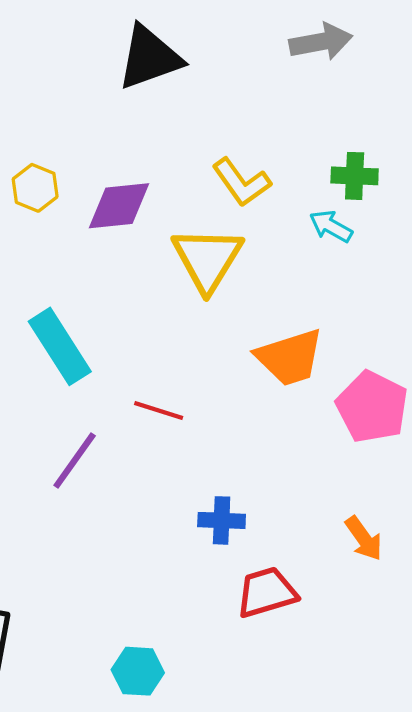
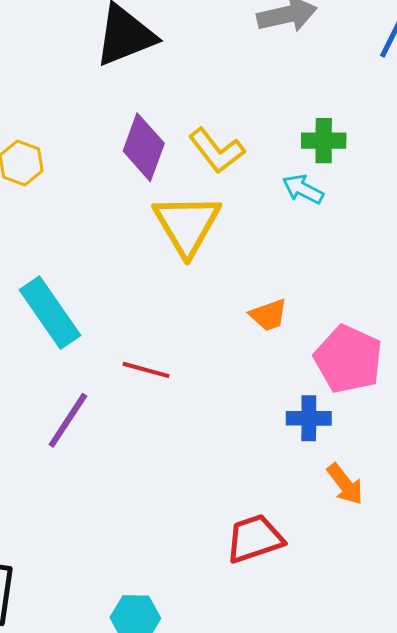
purple diamond: (119, 206) -> (144, 147), moved, turned -62
orange trapezoid: (290, 357) -> (268, 315), size x0.6
blue cross: (222, 520) -> (309, 418), moved

